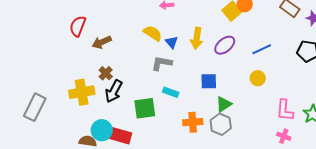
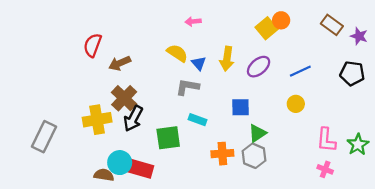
brown cross: (106, 73) -> (124, 98), size x1.6

